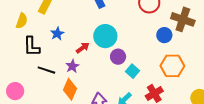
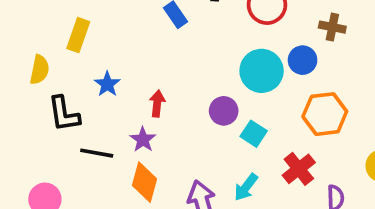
brown cross: (183, 19) -> (332, 27), size x0.6
cyan circle: (105, 36) -> (262, 71), moved
red arrow: (83, 48) -> (157, 104), turned -40

